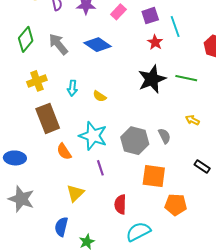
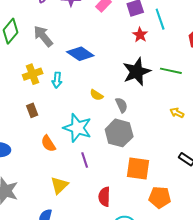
blue diamond: (98, 45) -> (80, 54), moved
yellow cross: (37, 81) -> (33, 74), moved
yellow semicircle: (100, 96) -> (96, 95), moved
brown rectangle: (48, 118) -> (32, 110), size x0.5
gray semicircle: (164, 136) -> (121, 105), moved

